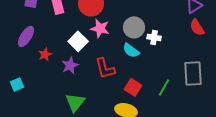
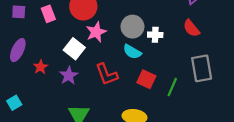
red semicircle: (197, 27) -> (191, 28), moved
pink star: (100, 28) -> (96, 32), turned -30
red square: (133, 87) -> (146, 79), moved

